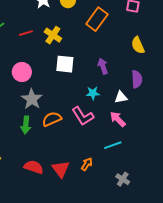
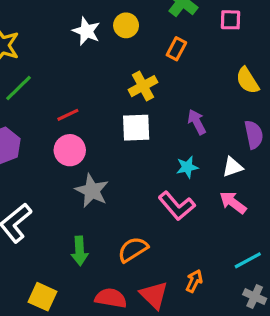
orange rectangle: (97, 19) -> (176, 49), size x0.6
red line: (26, 33) -> (68, 115), moved
yellow cross: (53, 35) -> (143, 86), moved, turned 36
orange semicircle: (52, 119) -> (133, 250), moved
green arrow: (26, 125) -> (80, 251), moved
cyan line: (113, 145) -> (248, 260), moved

